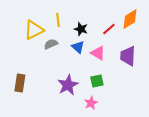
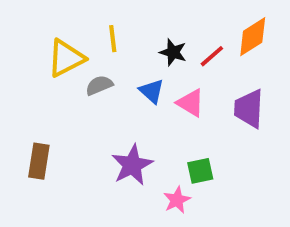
black star: (81, 29) -> (173, 52), moved
green square: (97, 81) -> (200, 171), moved

